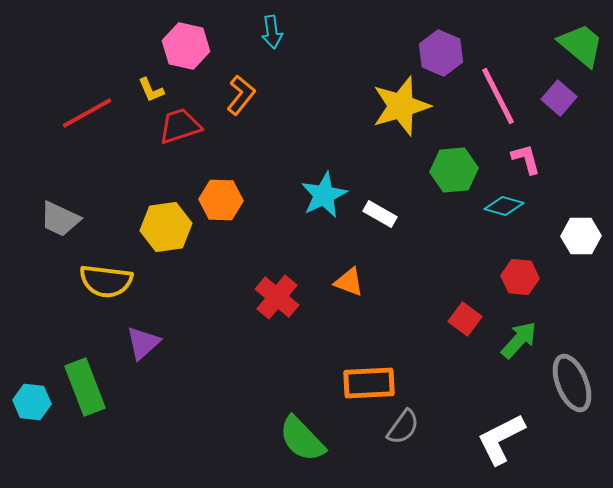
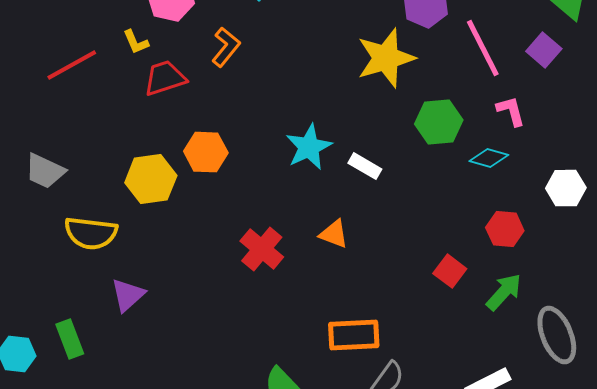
green rectangle: (85, 387) -> (70, 339), size x0.7

